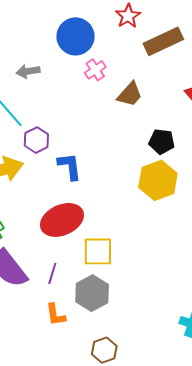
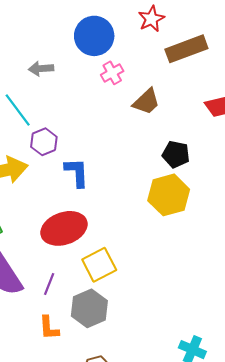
yellow square: (98, 251) -> (99, 265), turned -32

